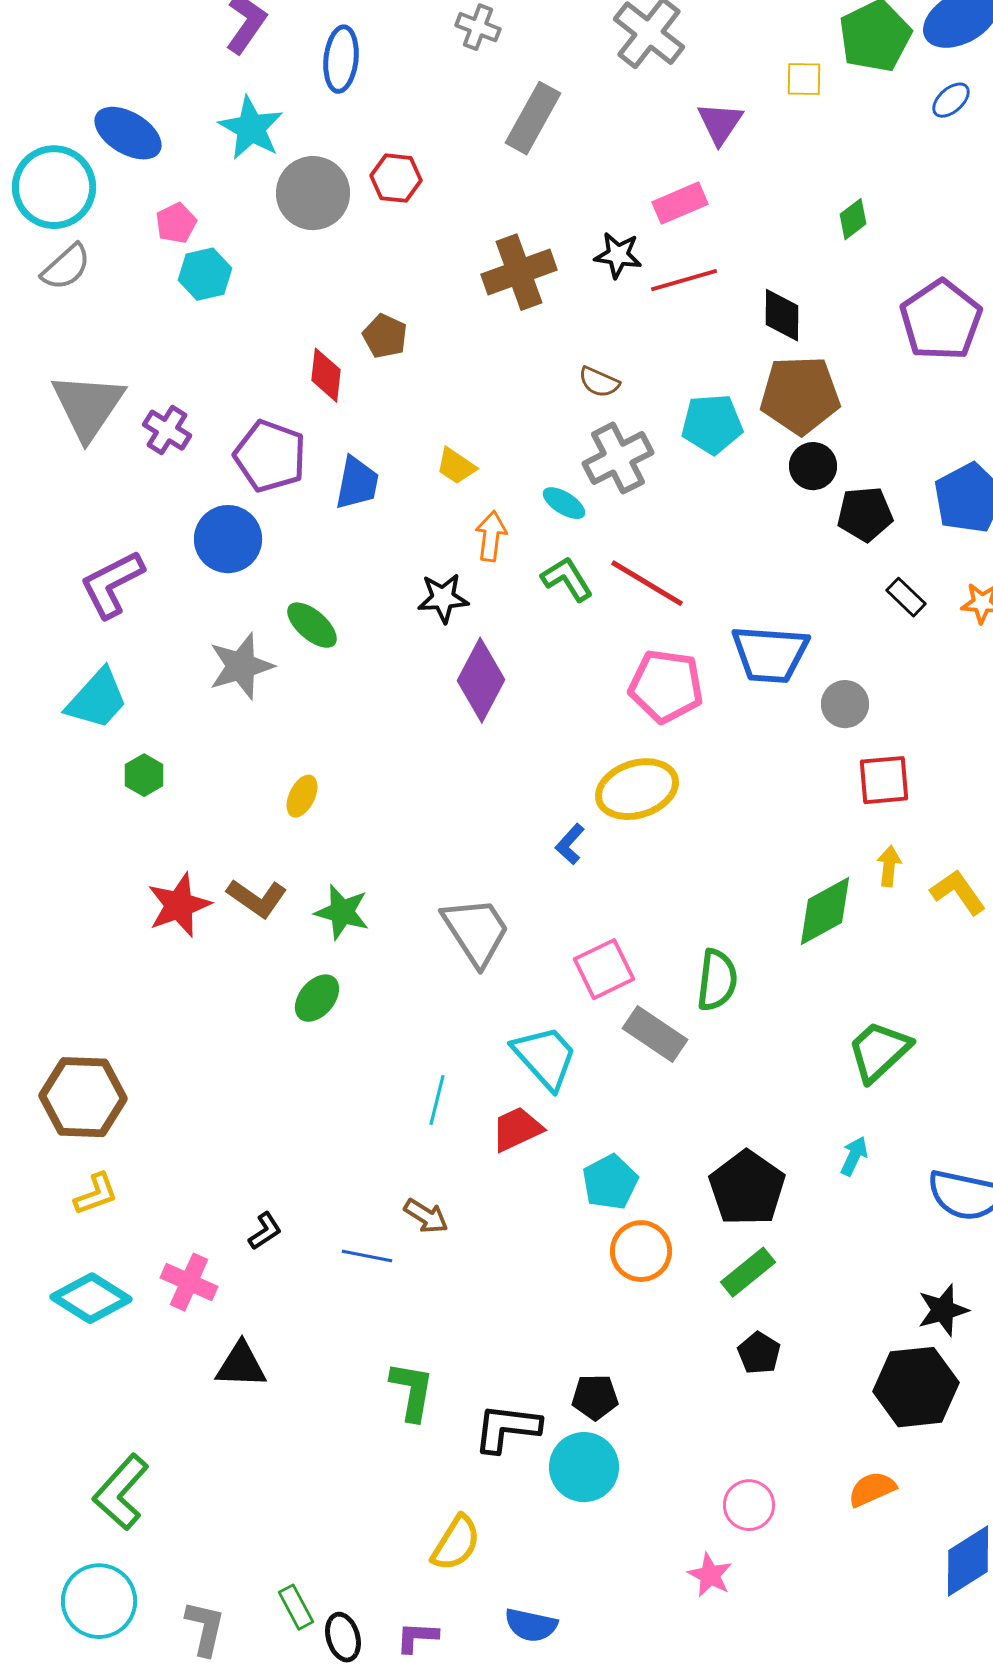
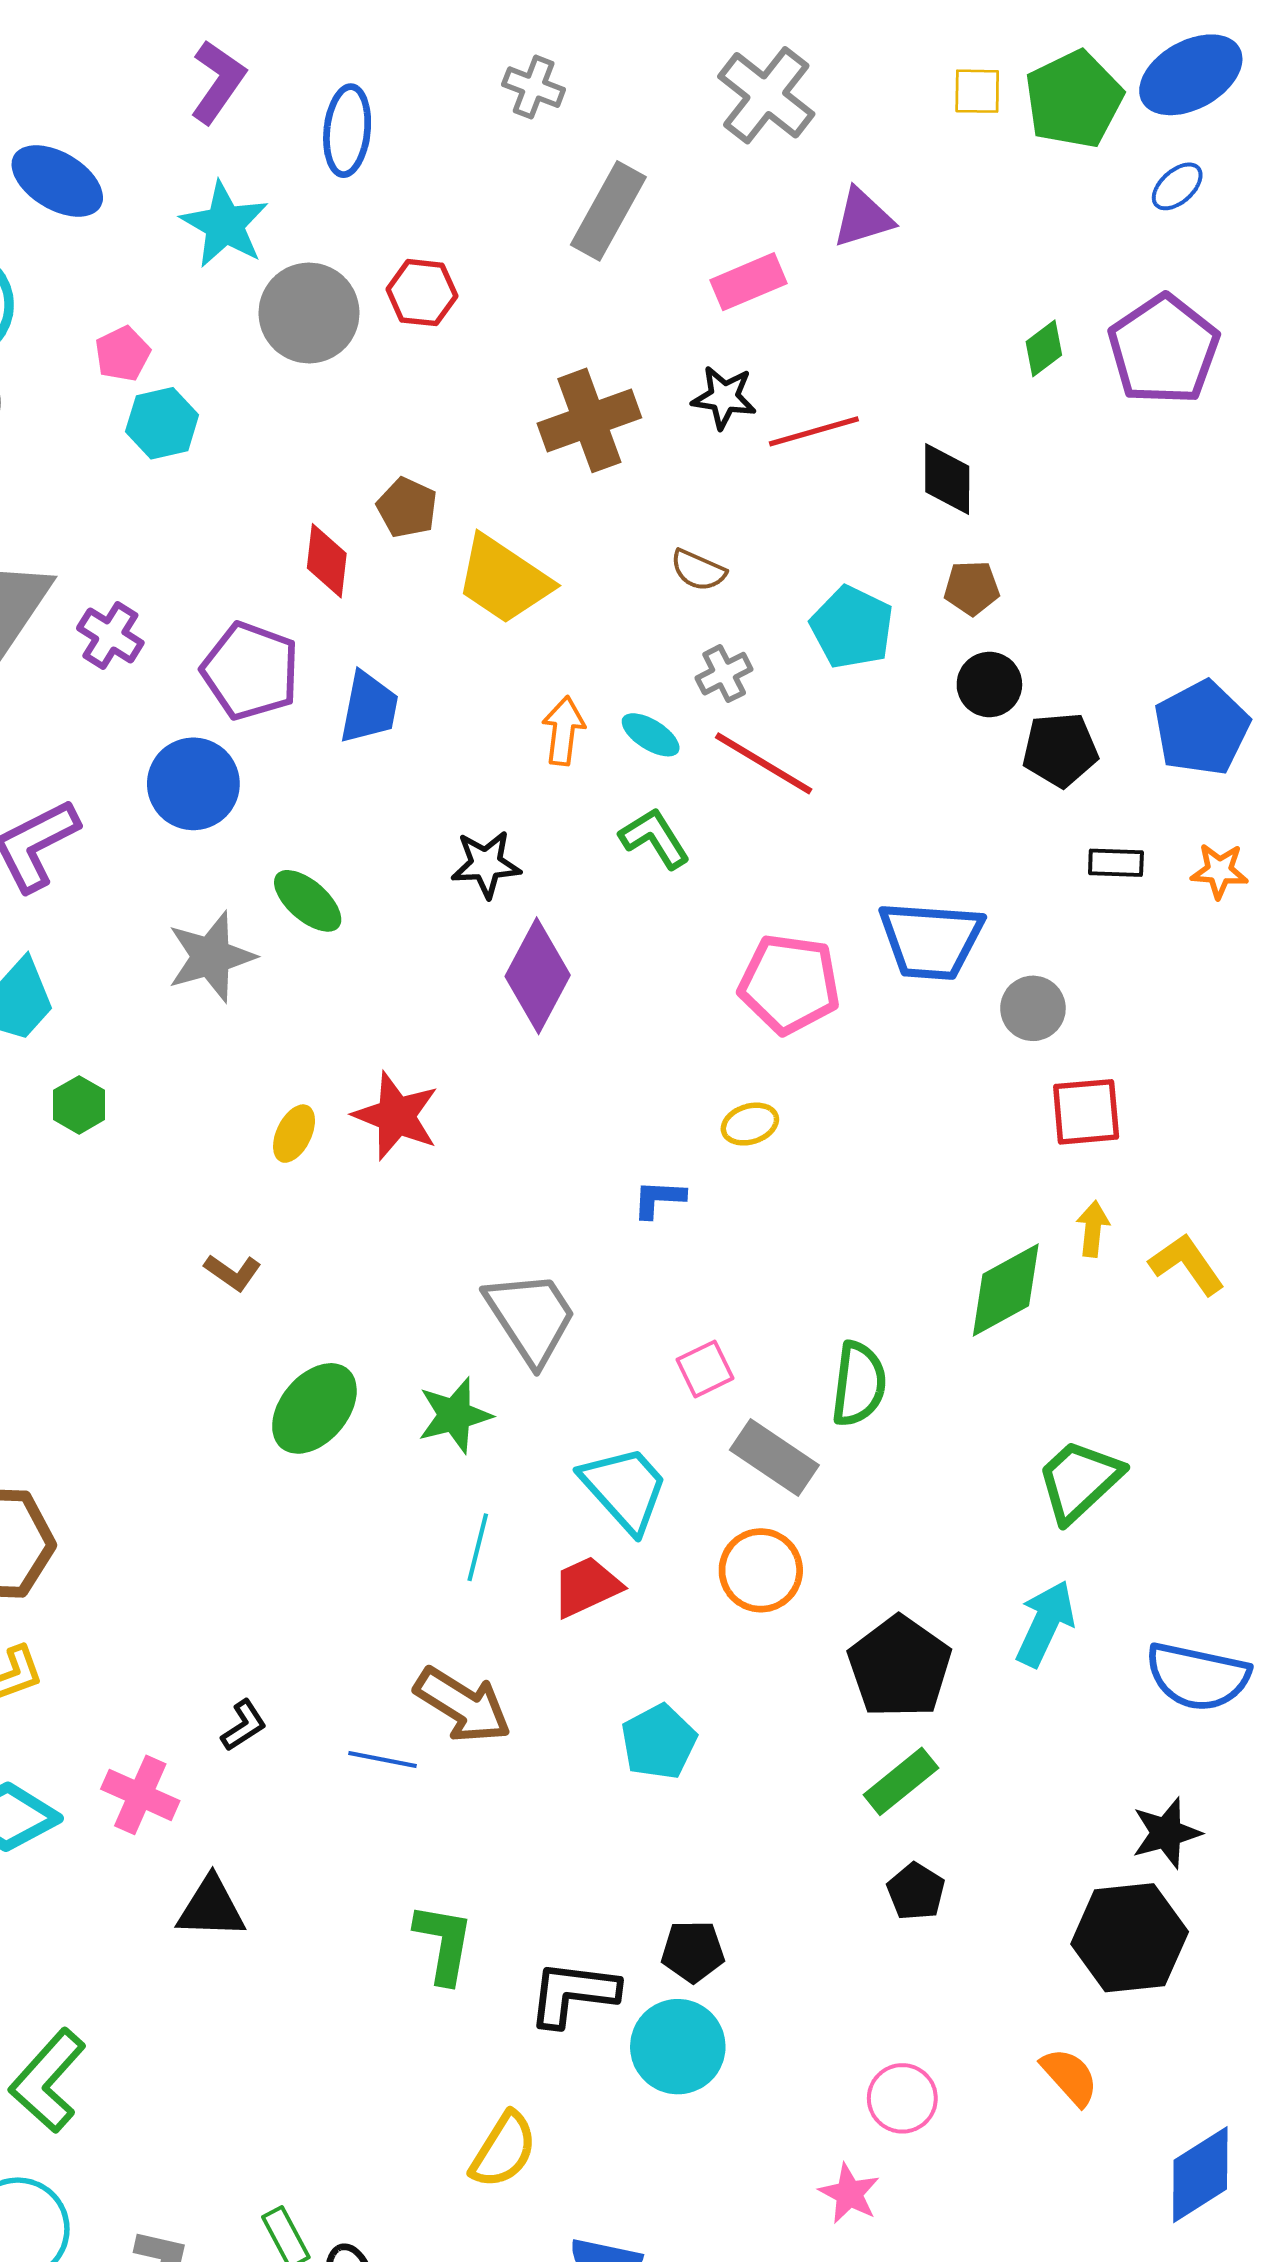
yellow square: (804, 79) -> (977, 91), moved
purple triangle: (720, 123) -> (863, 218), turned 39
blue ellipse: (128, 133) -> (57, 181), moved
pink rectangle: (680, 203) -> (749, 282), moved
purple pentagon: (941, 320) -> (1164, 350), moved
brown pentagon: (800, 395) -> (972, 588), size x0.5
cyan pentagon: (712, 424) -> (852, 627), turned 30
gray cross: (618, 458) -> (724, 674), size x0.6
yellow trapezoid: (456, 466) -> (504, 580), moved, size x1.8
orange arrow: (491, 536) -> (563, 731), moved
red line: (647, 583) -> (764, 763), moved
black rectangle: (906, 597) -> (1116, 863), turned -42
yellow ellipse: (637, 789) -> (750, 1124), size x0.5
blue L-shape: (570, 844) -> (659, 1199), turned 51
brown L-shape: (257, 898) -> (233, 1272), size x0.7
red star: (179, 905) -> (396, 1116), moved, turned -30
green star: (342, 912) -> (455, 1415), moved, turned -30
pink square: (604, 969) -> (705, 1369), size x0.7
green ellipse: (317, 998) -> (314, 1408), size x1.4
cyan arrow: (854, 1156) -> (1045, 1623), size x1.6
cyan pentagon: (610, 1182) -> (659, 1742), moved
brown arrow: (426, 1216) -> (463, 1705), size x1.6
orange circle: (641, 1251) -> (761, 1570), moved
orange semicircle: (872, 1489) -> (1070, 2077), turned 72

